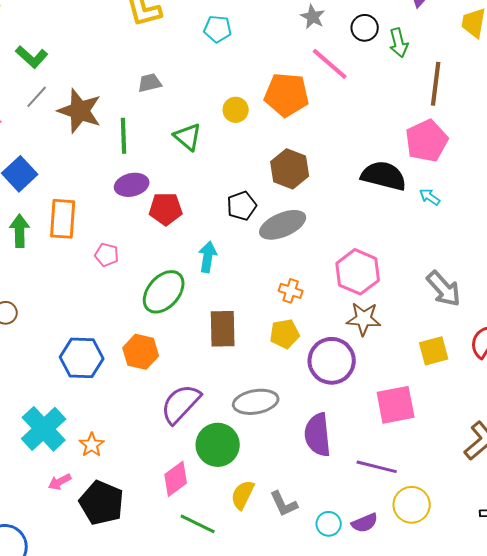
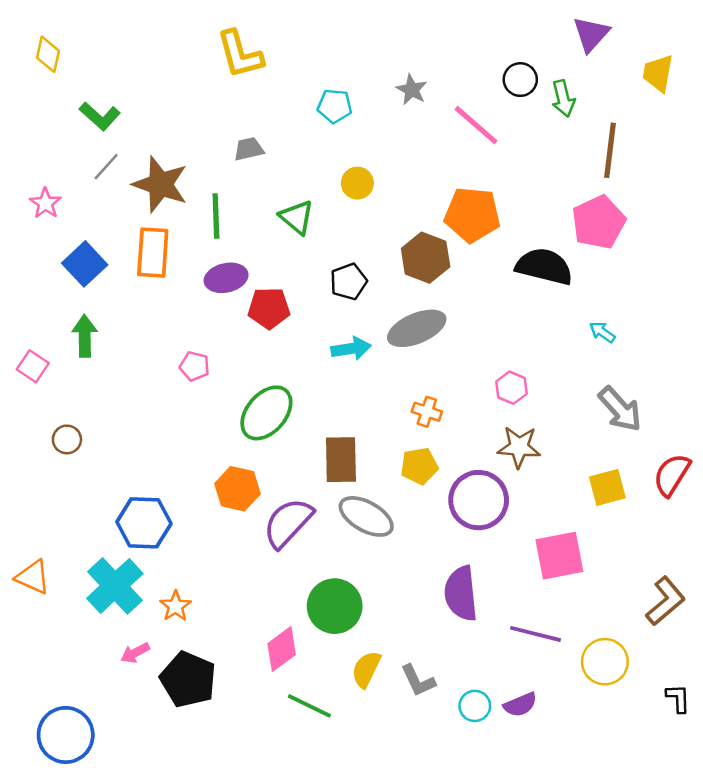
gray star: (313, 17) -> (412, 90), moved
cyan pentagon: (218, 29) -> (335, 106), moved
orange pentagon: (287, 95) -> (472, 215), moved
cyan arrow: (430, 197) -> (602, 332), moved
black pentagon: (242, 206) -> (349, 282), moved
orange rectangle: (63, 219) -> (153, 253), moved
cyan arrow: (208, 257) -> (351, 349), moved, turned 72
pink hexagon: (358, 272) -> (511, 388), size x0.6
blue hexagon: (82, 358) -> (144, 523), moved
gray ellipse: (256, 402) -> (366, 516), moved, turned 39
purple semicircle: (181, 404) -> (288, 523), moved
yellow circle: (412, 505) -> (605, 662), moved

